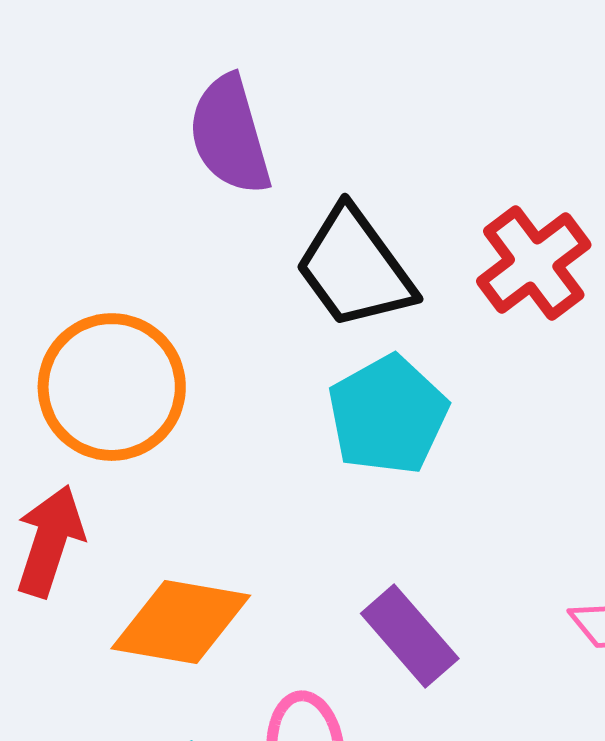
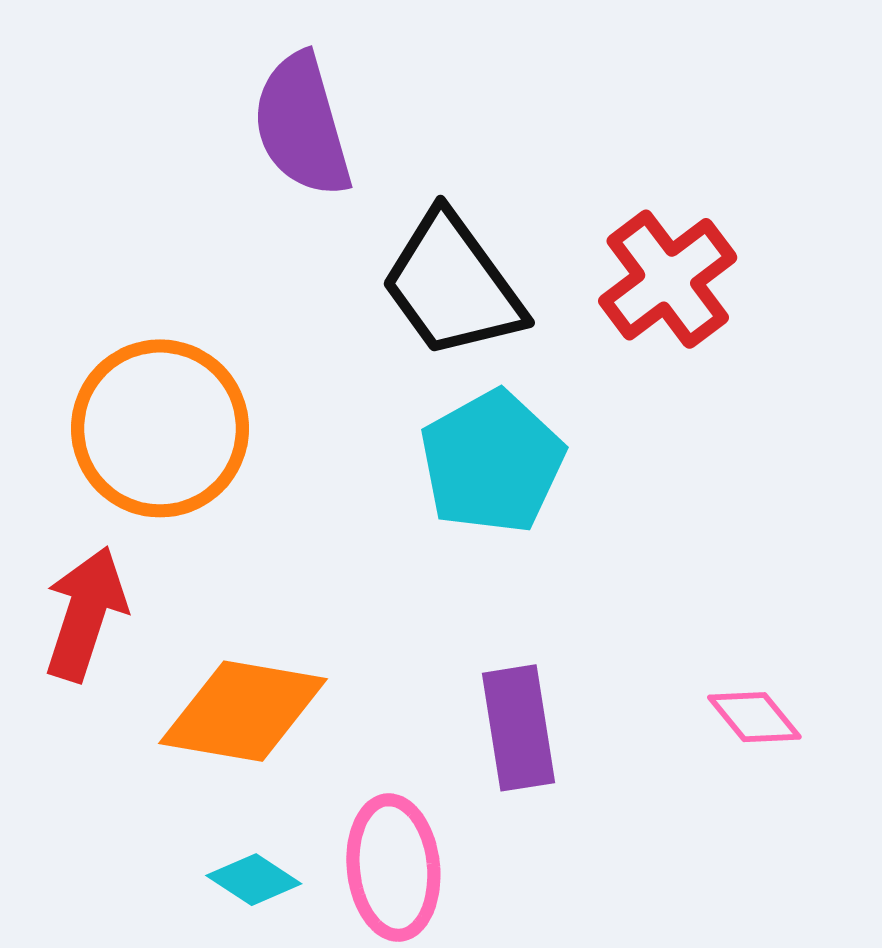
purple rectangle: (410, 636) -> (519, 728), turned 32

